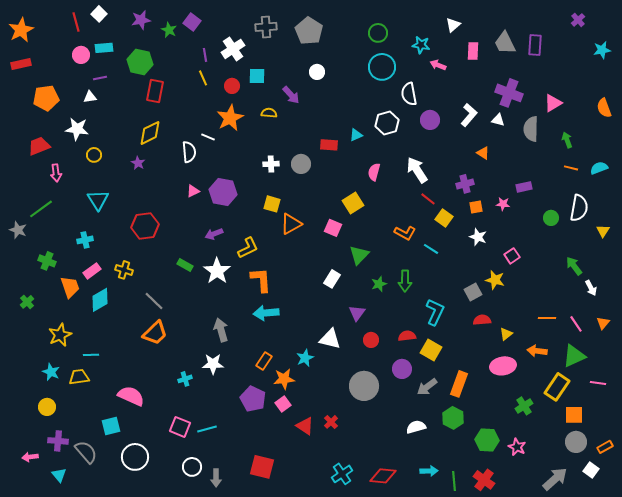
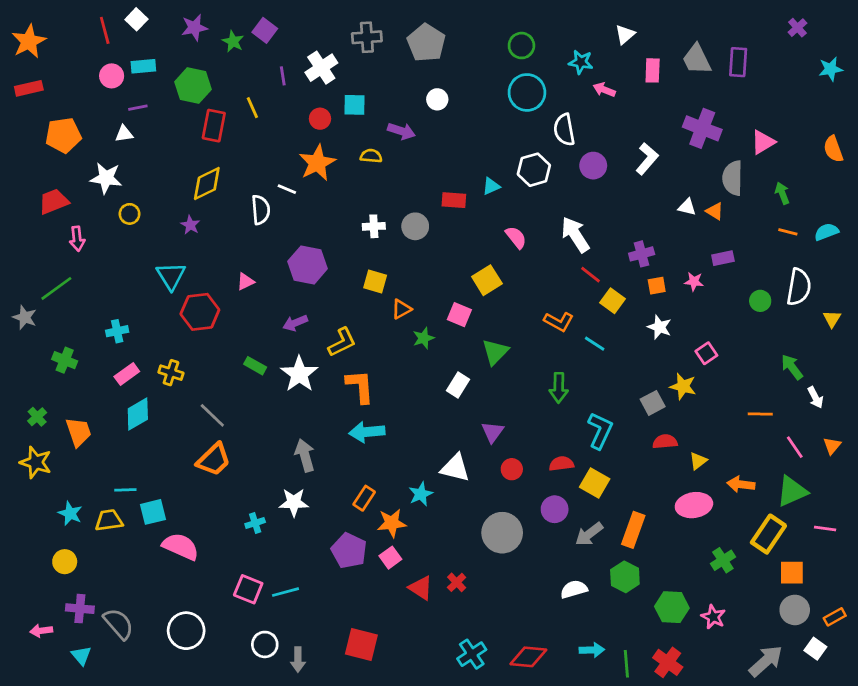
yellow line: (203, 78) -> (252, 108), moved
purple arrow: (291, 95) -> (401, 131), turned -30
white triangle: (498, 120) -> (687, 207), moved
orange triangle: (483, 153) -> (715, 211), moved
pink semicircle: (374, 172) -> (516, 237), turned 126
pink triangle: (193, 191) -> (245, 282), moved
cyan triangle: (98, 200) -> (171, 276), moved
orange triangle: (291, 224) -> (401, 309), size x0.7
green star: (379, 284) -> (423, 338), moved
orange trapezoid: (70, 287) -> (78, 432), moved
orange line: (547, 318) -> (760, 414), moved
yellow star: (60, 335) -> (36, 462), moved, turned -30
cyan square: (111, 426) -> (153, 512), moved

